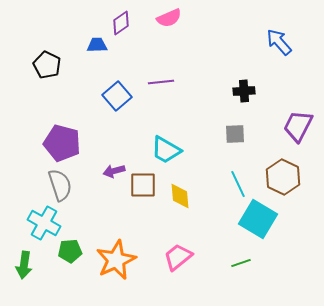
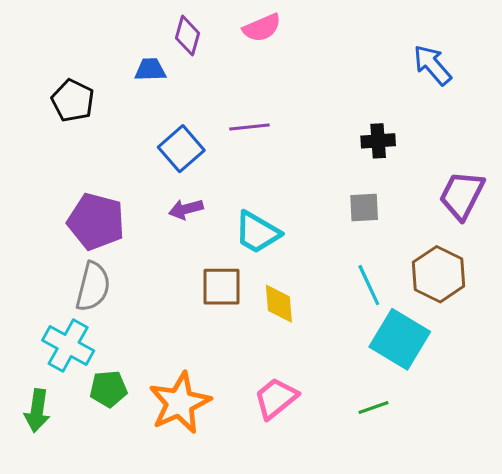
purple diamond: (121, 23) -> (187, 36), turned -40
purple arrow: (114, 171) -> (186, 209), moved
gray semicircle: (60, 185) -> (93, 287), turned 32

